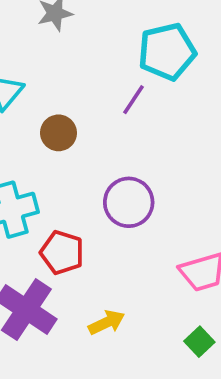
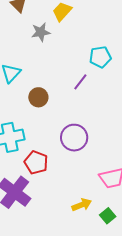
cyan pentagon: (167, 52) -> (100, 57), size x0.7
yellow arrow: (107, 323) -> (82, 205), moved

